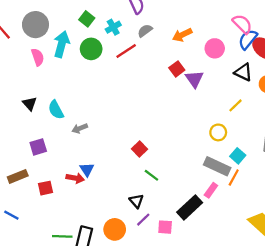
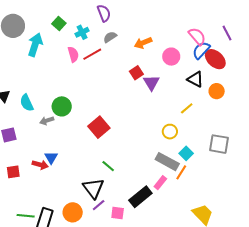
green circle: (91, 49) -> (62, 106), moved
pink semicircle: (38, 57) -> (73, 54), moved
red square: (140, 149) -> (99, 127), moved, size x1.5
black triangle: (136, 201) -> (93, 188), size x1.6

